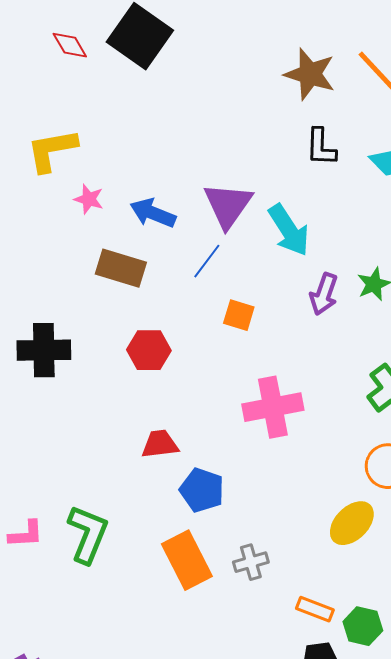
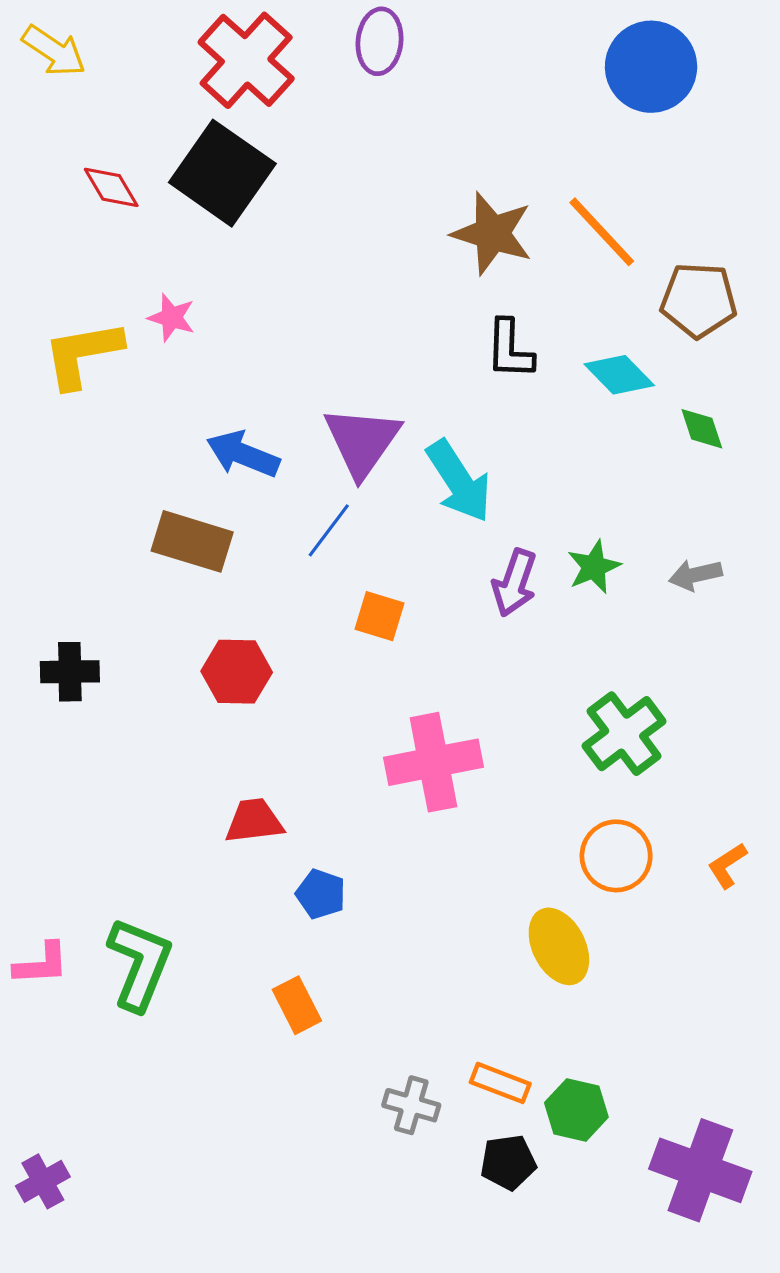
pink star: (89, 199) -> (171, 318), moved
black cross: (44, 350) -> (70, 672), size x0.7
blue pentagon: (202, 490) -> (321, 894), size x0.7
yellow ellipse: (352, 523) -> (559, 946), turned -72
orange rectangle: (187, 560) -> (297, 1005), size x0.6
gray cross: (251, 562) -> (411, 1105), moved, turned 32

